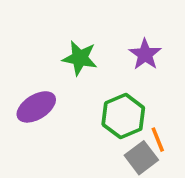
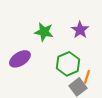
orange line: (158, 140) -> (87, 77), turned 40

